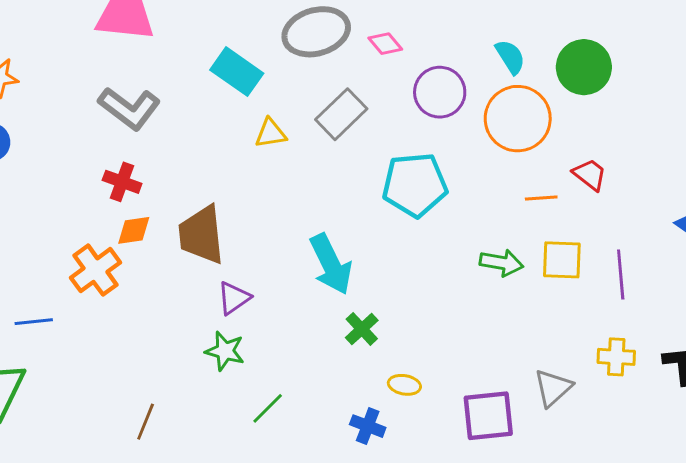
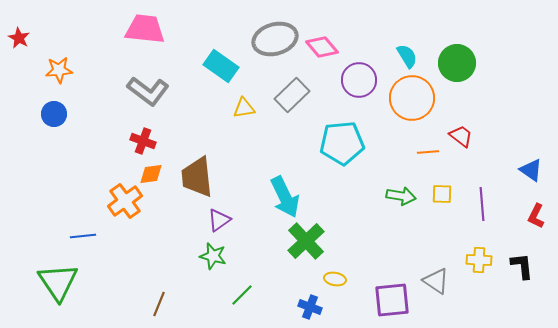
pink diamond: (385, 44) -> (322, 47), size x1.4
yellow square: (562, 260) -> (442, 194), size x0.7
green cross: (362, 329) -> (306, 241), size x1.6
gray triangle: (553, 388) -> (436, 281), turned -44

